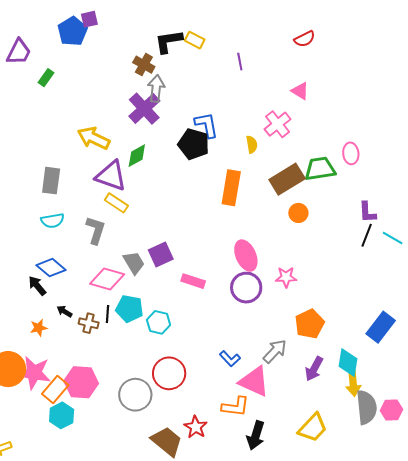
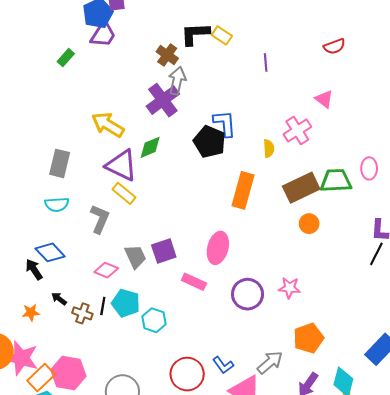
purple trapezoid: (19, 52) -> (103, 34), moved
pink ellipse: (246, 256) -> (218, 248), moved, turned 32
pink diamond: (107, 279) -> (106, 270), size x0.7
red circle: (169, 373) -> (187, 374), moved

